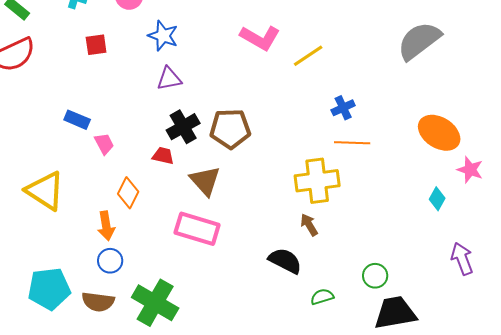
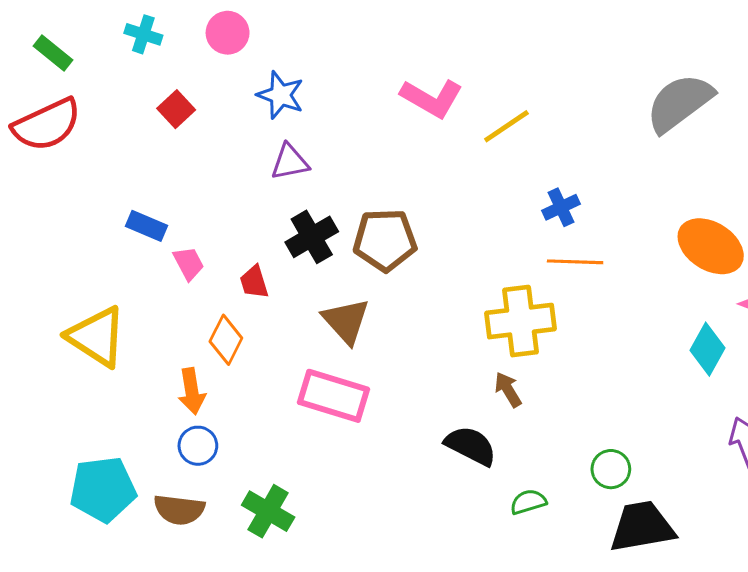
red square: (96, 45) -> (176, 109), turned -35
red trapezoid: (163, 156) -> (254, 282), moved, turned -120
cyan diamond: (437, 199) -> (708, 349), size x1.4
green cross: (155, 303) -> (268, 511), size x0.7

